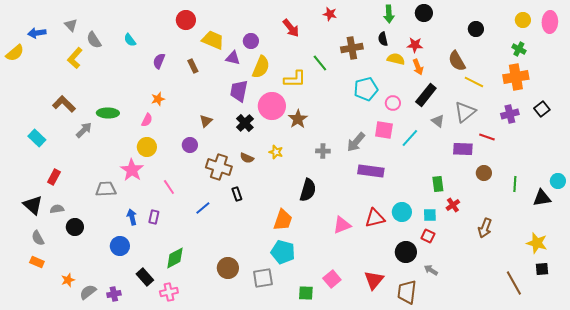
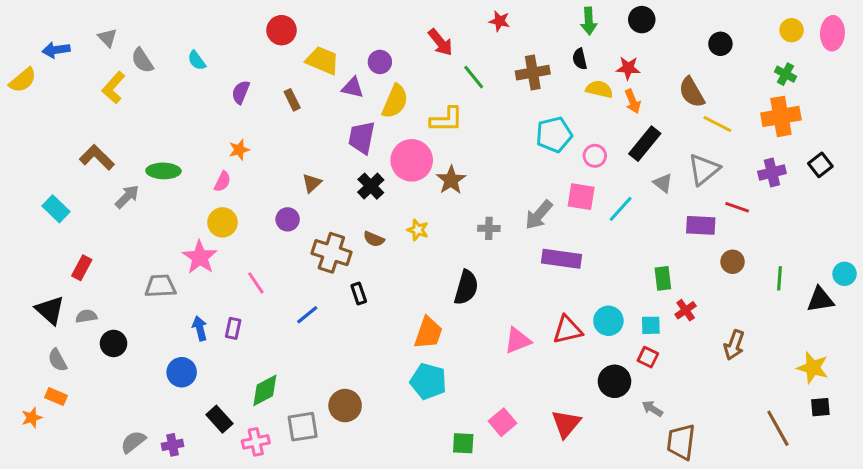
green line: (320, 63) -> (474, 77), moved
gray square: (263, 278) -> (303, 427), moved
orange star: (68, 280) -> (32, 418), moved
brown trapezoid: (407, 292) -> (681, 442), moved

